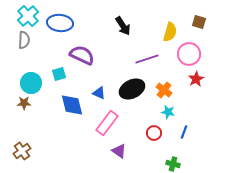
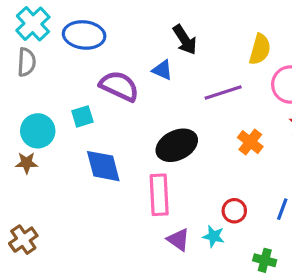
black ellipse: (132, 89) -> (177, 145), moved
blue triangle: (99, 93) -> (162, 70), moved
cyan star: (168, 112) -> (214, 236), moved
pink rectangle: (107, 123) -> (159, 195), turned -40

